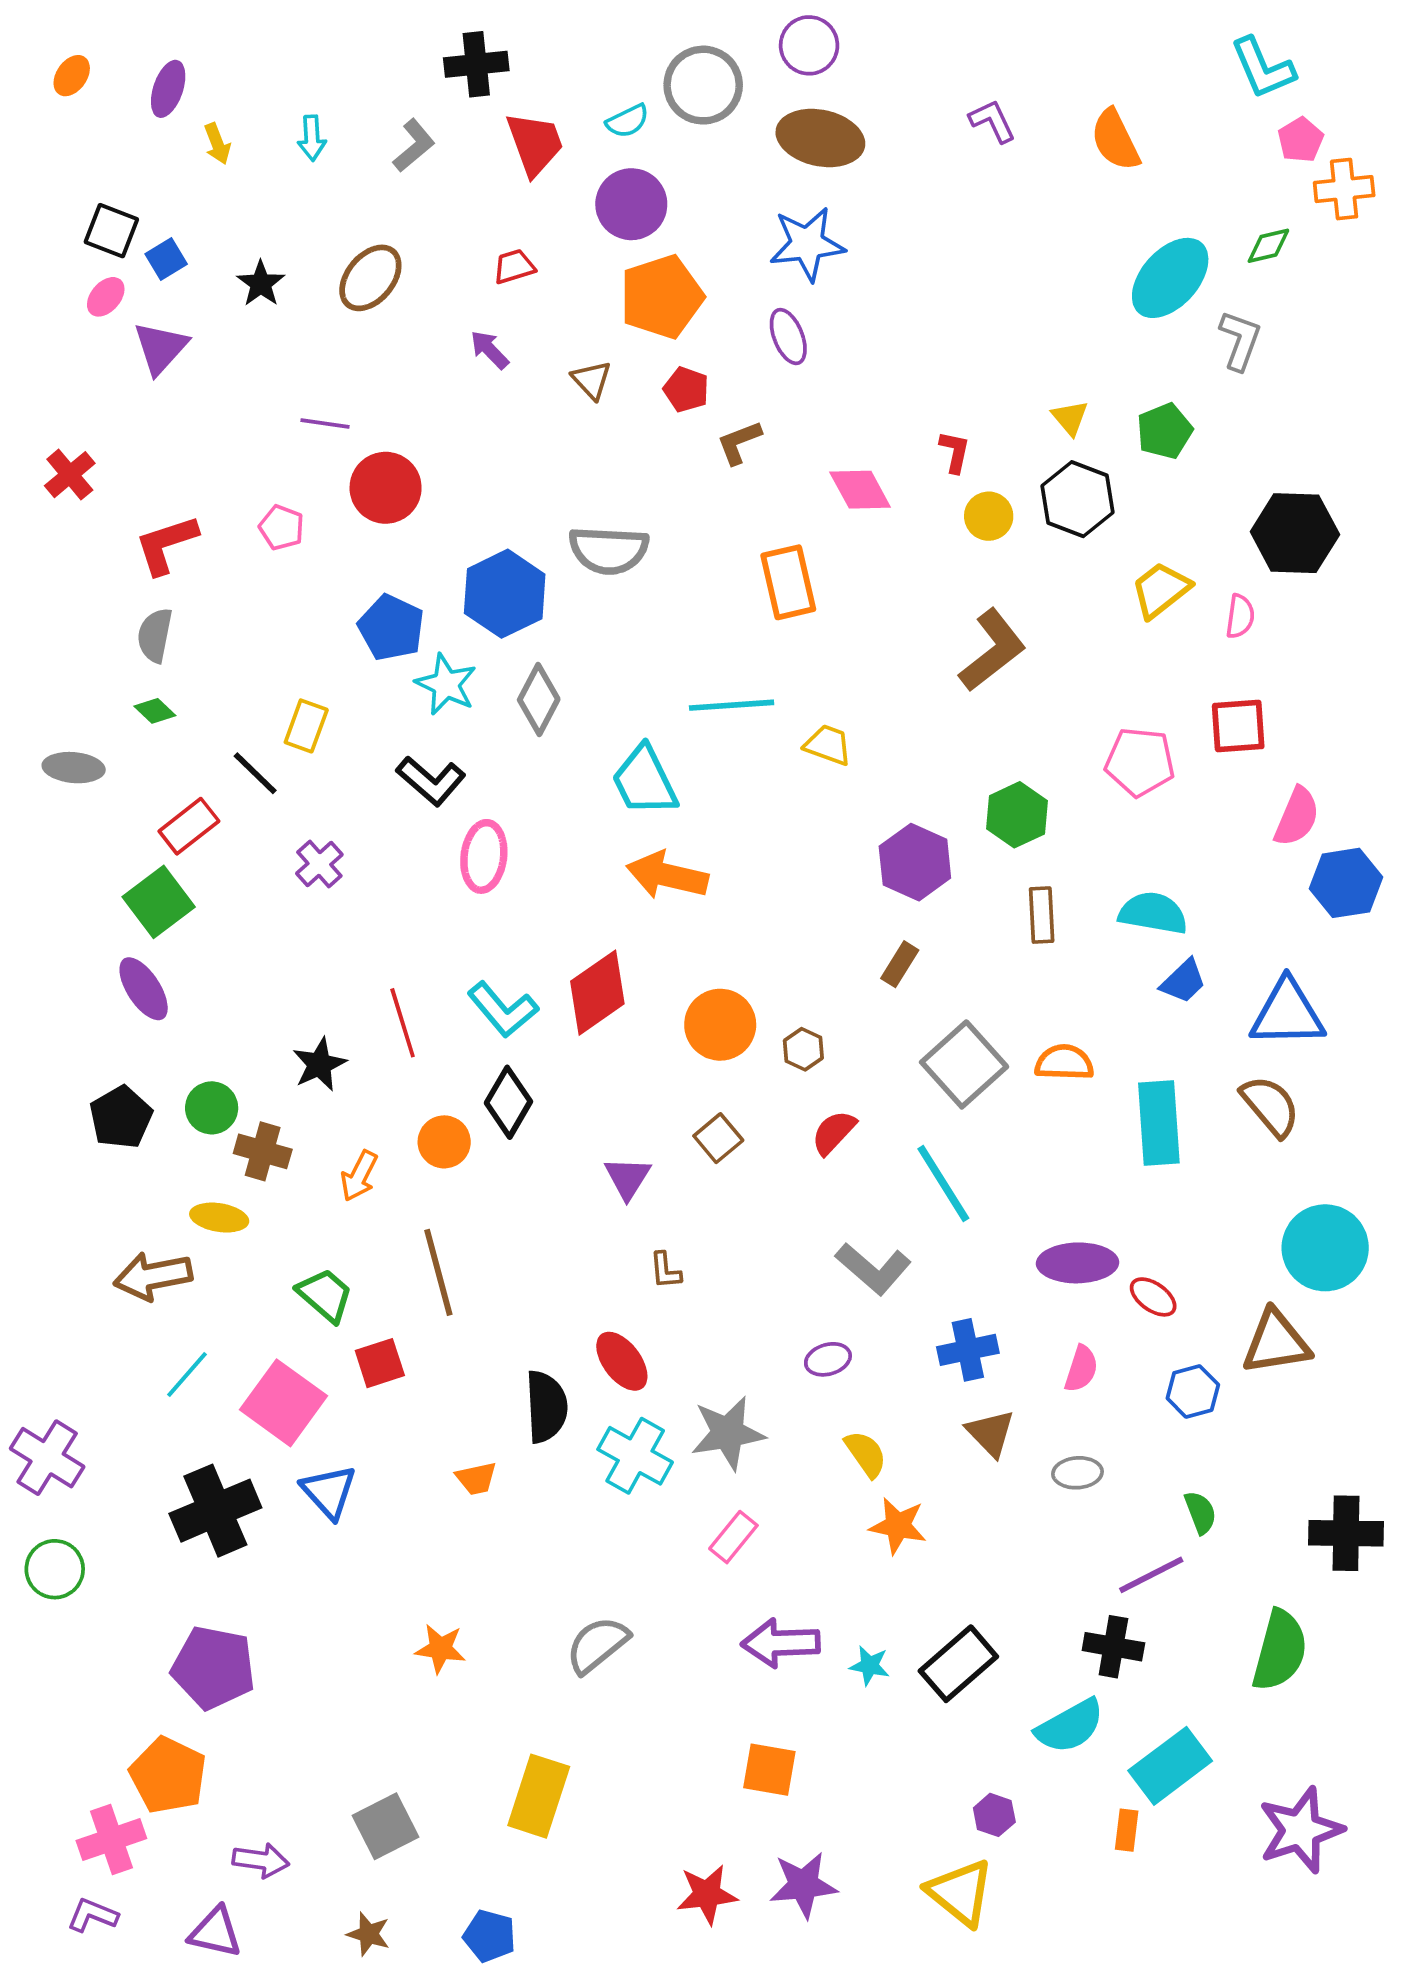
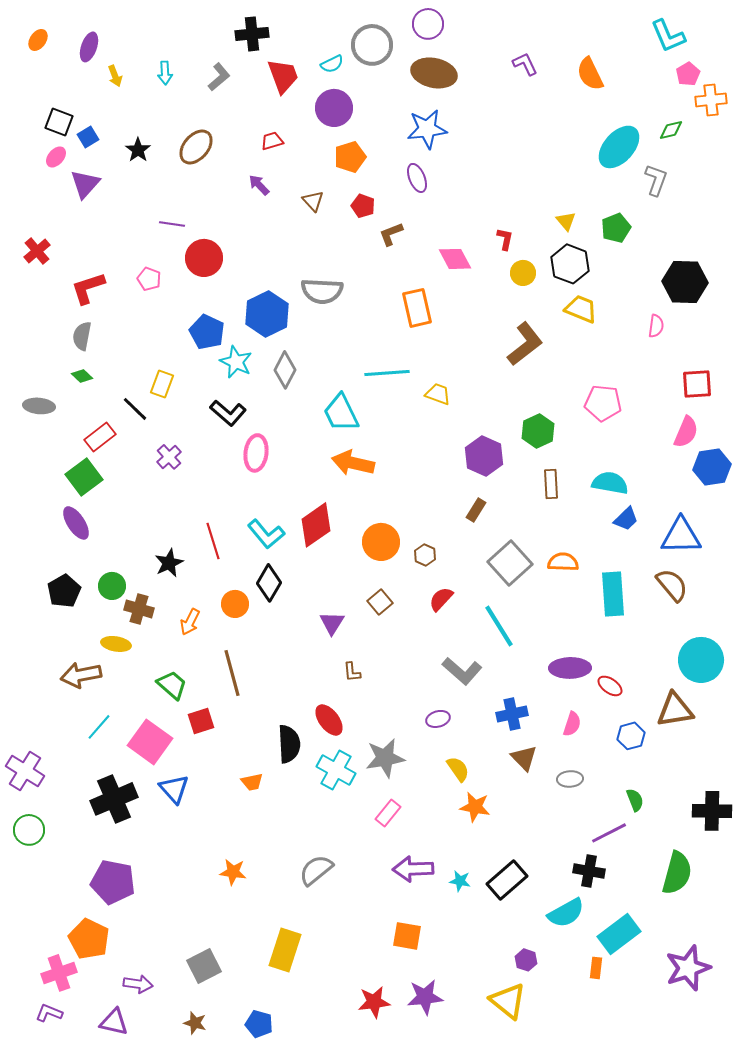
orange pentagon: (662, 297) -> (350, 157), size x0.7
yellow trapezoid: (1161, 590) -> (581, 309), moved, turned 60
red square: (1238, 726) -> (697, 384), moved

